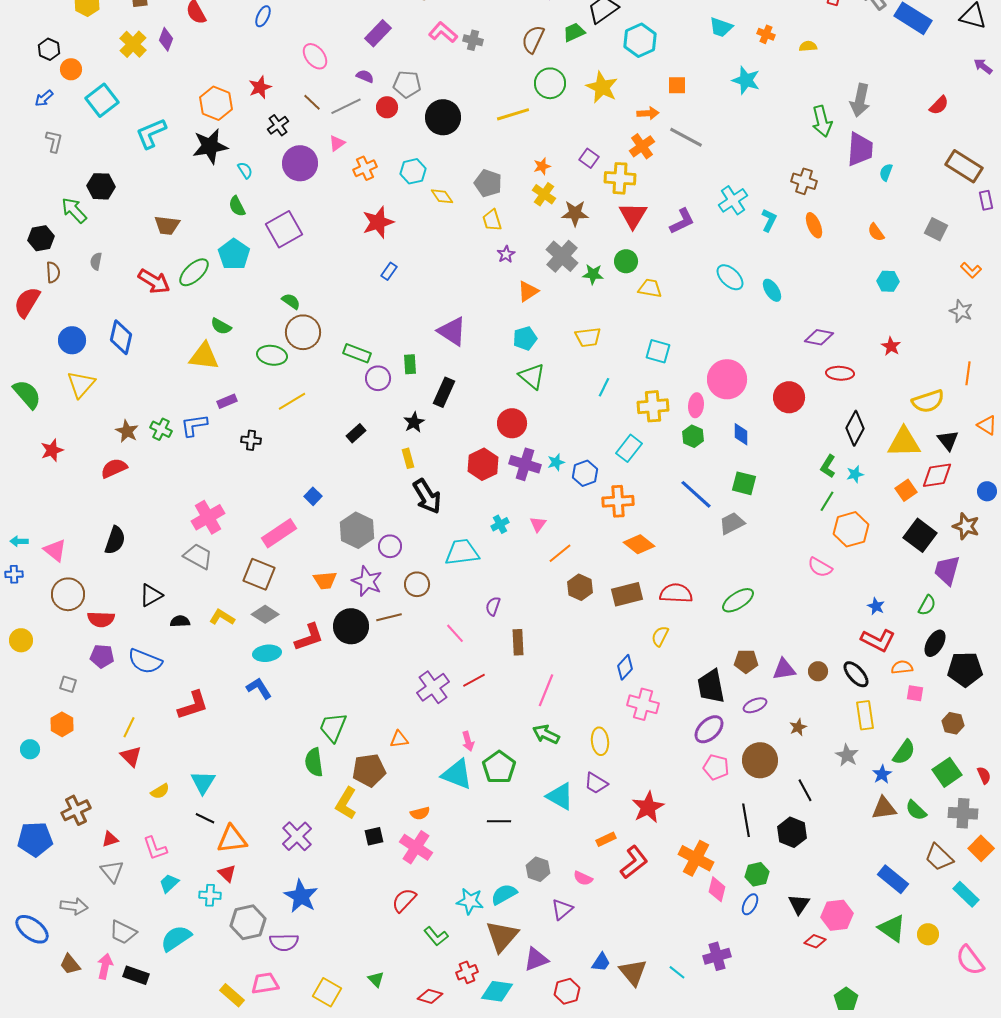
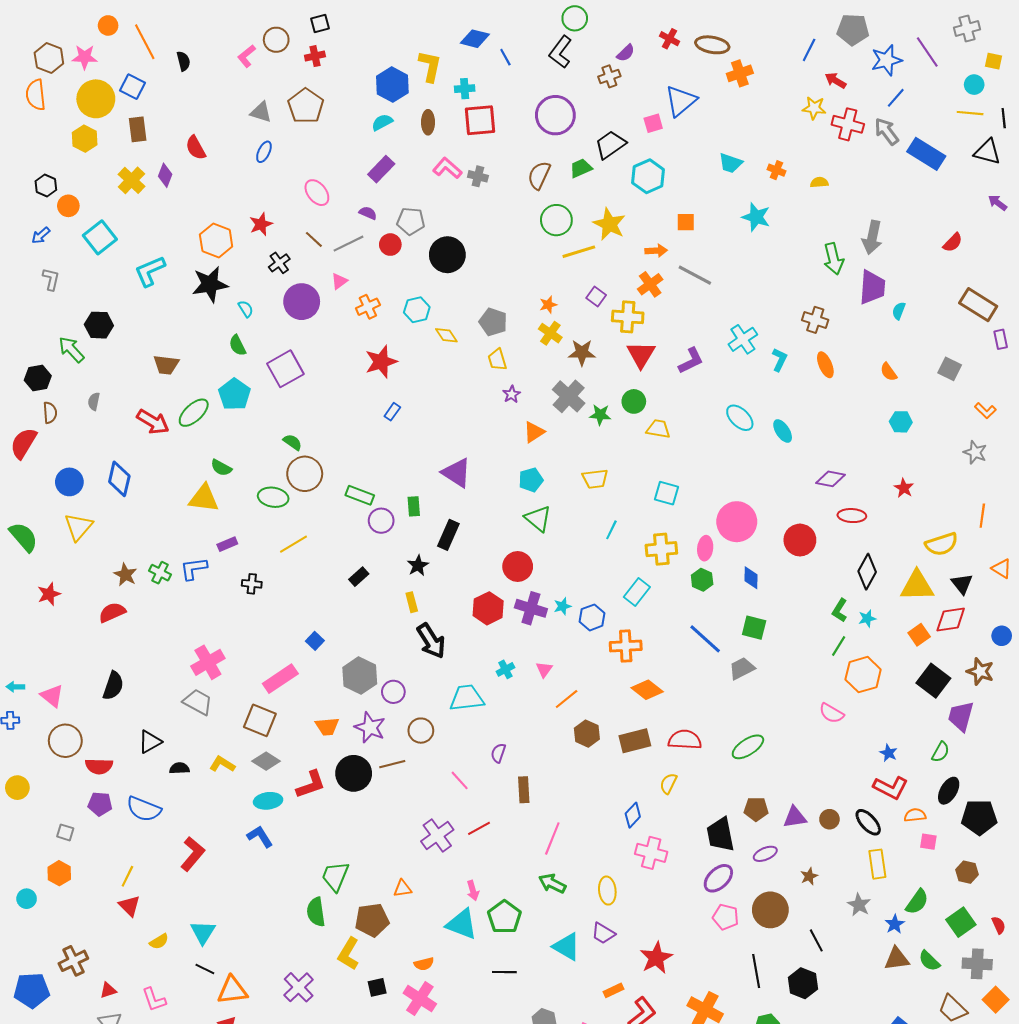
yellow line: (513, 114) -> (579, 252), moved
red L-shape: (193, 705) -> (193, 854), turned -32

